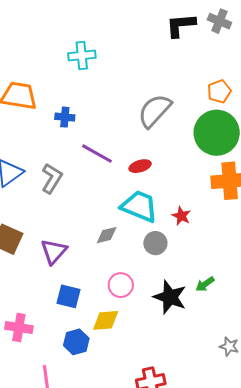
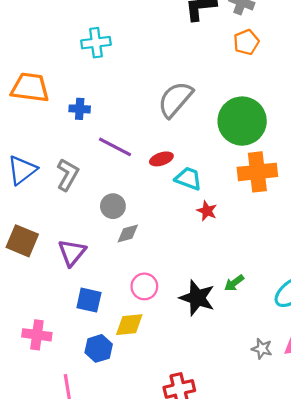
orange pentagon: (219, 91) -> (246, 42), moved
cyan trapezoid: (139, 206) -> (188, 179), moved, size x0.7
gray circle: (155, 243) -> (113, 206), moved

